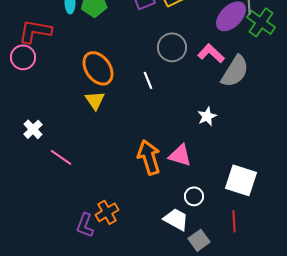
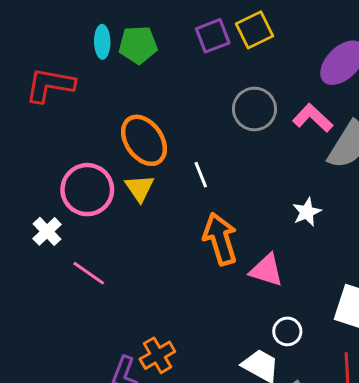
pink circle: (23, 57) -> (87, 190), moved, size x1.4
white line: (148, 80) -> (201, 175), moved
orange arrow: (149, 157) -> (220, 239), moved

